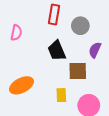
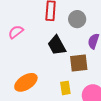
pink semicircle: (16, 33) -> (16, 32), turned -133

